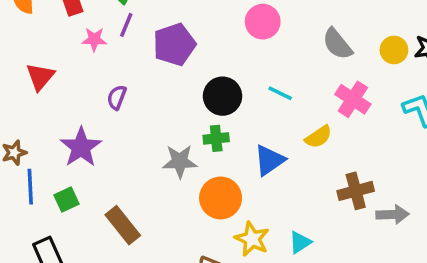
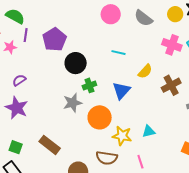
pink circle: (263, 22) -> (111, 14), moved
black circle: (223, 96) -> (76, 63), moved
purple semicircle: (117, 97) -> (19, 80), moved, turned 48
pink cross: (353, 99) -> (172, 45), moved
brown cross: (356, 191) -> (171, 85), moved
green square: (66, 199) -> (16, 147), moved, turned -32
cyan triangle: (300, 242) -> (149, 131), turned 32

